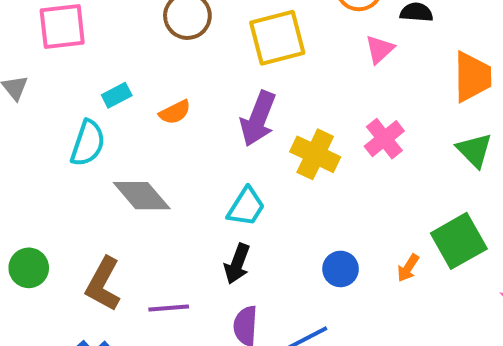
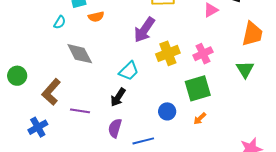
orange semicircle: (175, 112) -> (96, 17), moved
cyan semicircle: (88, 143) -> (60, 22), size x0.6
yellow cross: (315, 154) -> (168, 53), turned 30
green square: (459, 241) -> (198, 88), moved

